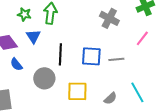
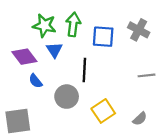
green star: (24, 14) -> (44, 26), size x1.5
blue square: (91, 56) -> (103, 37), moved
yellow square: (77, 91) -> (103, 111), turned -35

